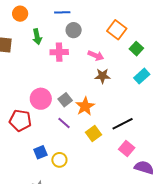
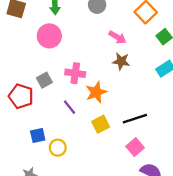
pink cross: (59, 52) -> (75, 73), moved
pink circle: (41, 99) -> (49, 36), moved
gray square: (65, 100) -> (44, 80), moved

